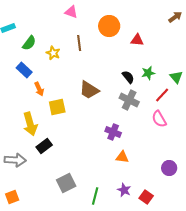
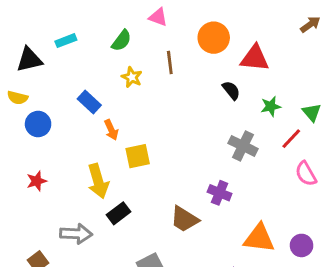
red triangle: (137, 40) -> (255, 58), size x1.5
green semicircle: (29, 43) -> (121, 41), moved
black semicircle: (128, 77) -> (231, 90), moved
brown trapezoid: (89, 90) -> (184, 219), moved
pink semicircle: (159, 119) -> (306, 174), moved
orange triangle: (122, 157) -> (259, 238), moved, size x1.6

